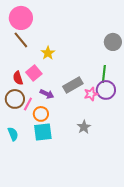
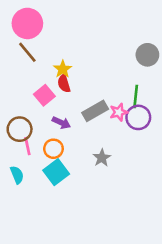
red semicircle: (18, 78) -> (64, 83), moved
pink star: (91, 94) -> (119, 112), moved
pink line: (28, 104) -> (27, 146), moved, turned -40
gray star: (84, 127) -> (102, 158), moved
cyan square: (43, 132) -> (56, 172), turned -30

